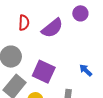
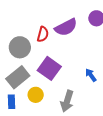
red semicircle: (24, 23) -> (43, 34), moved

